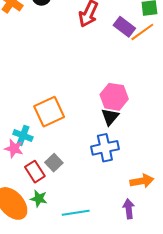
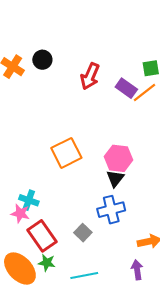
orange square: (49, 112) -> (66, 153), moved
gray square: (54, 163) -> (83, 233), moved
red rectangle: (35, 172) -> (42, 236), size x1.4

